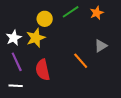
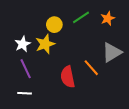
gray triangle: (101, 46) -> (112, 52), size x1.5
red semicircle: (43, 70) -> (68, 77), moved

